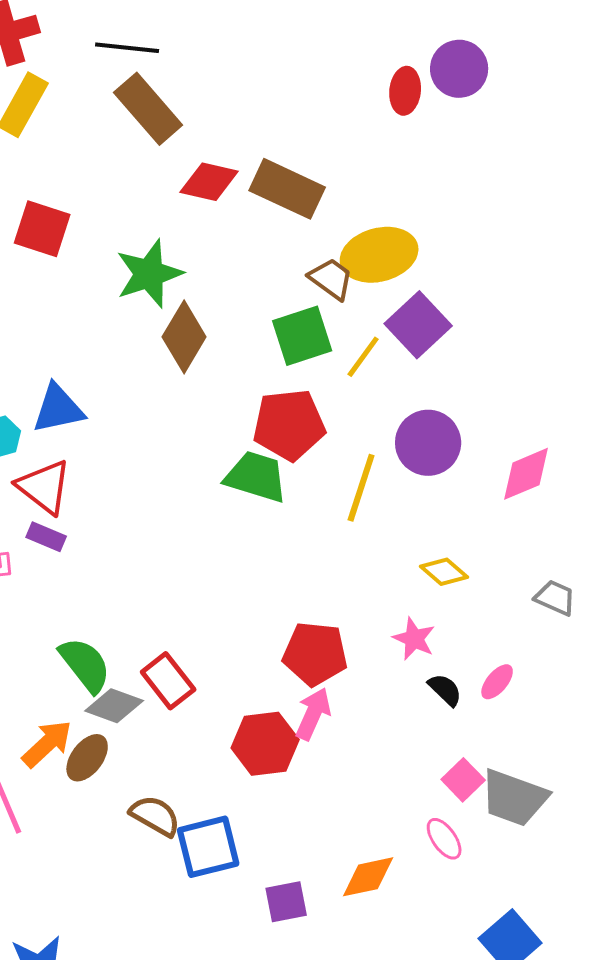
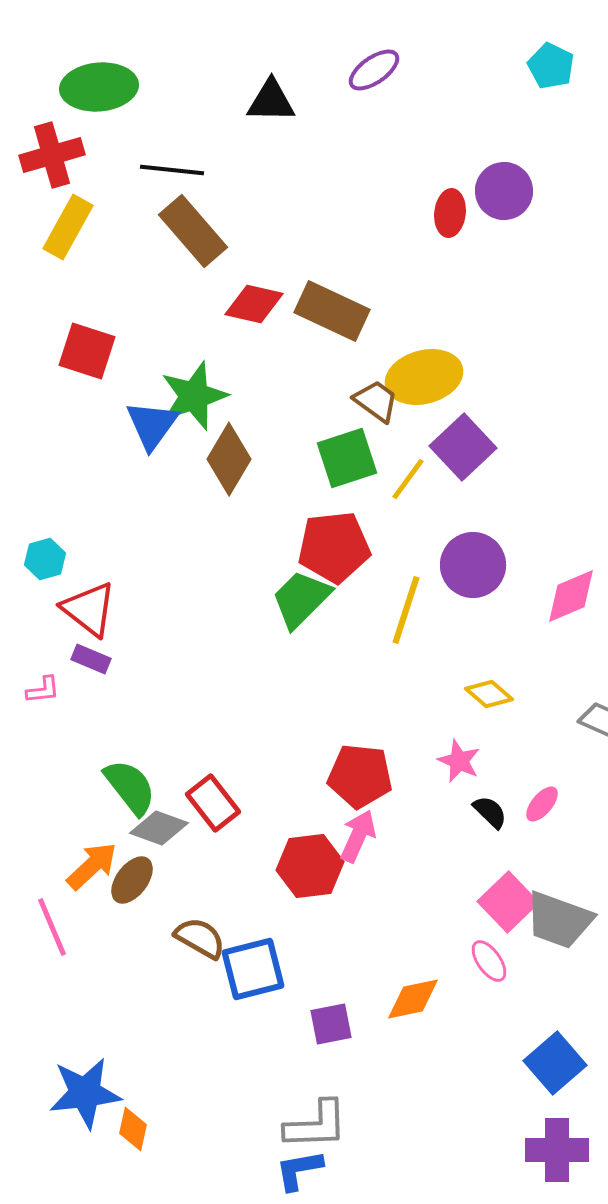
blue triangle: (58, 409) -> (152, 425), moved, turned -42
green trapezoid: (256, 477) -> (301, 599), turned -62
pink square: (463, 780) -> (508, 902), size x1.4

